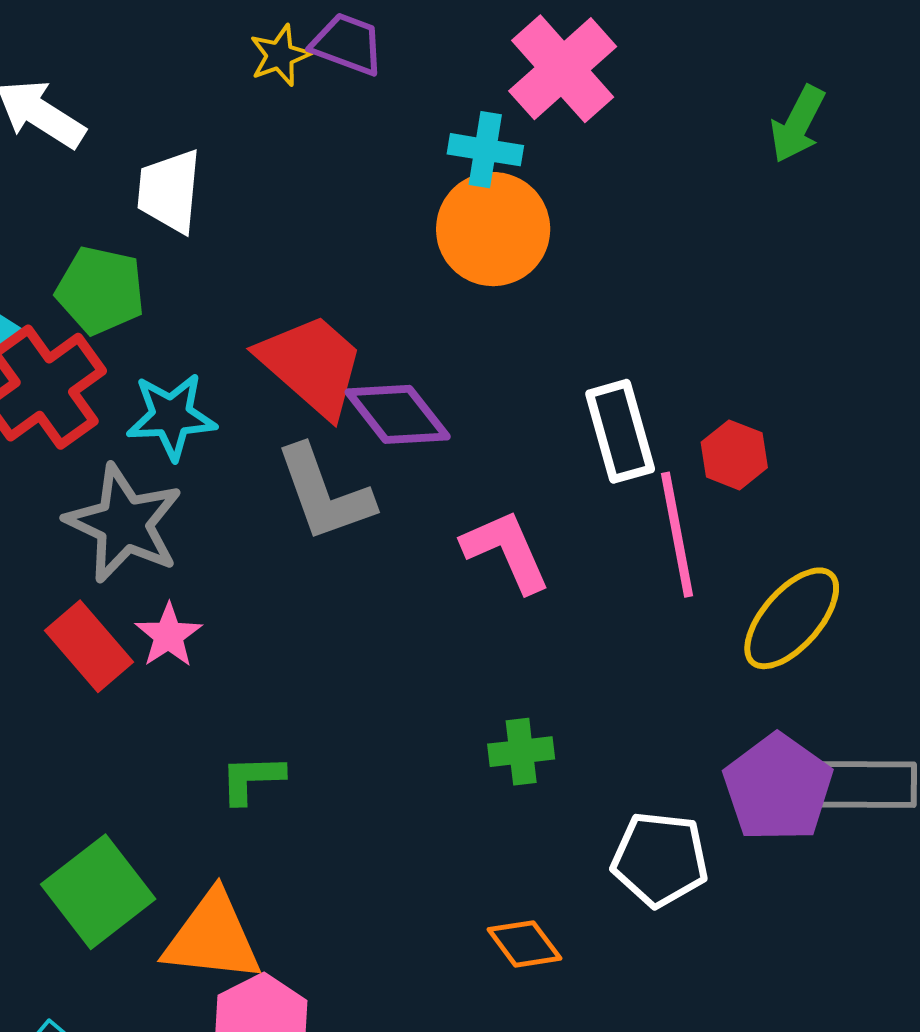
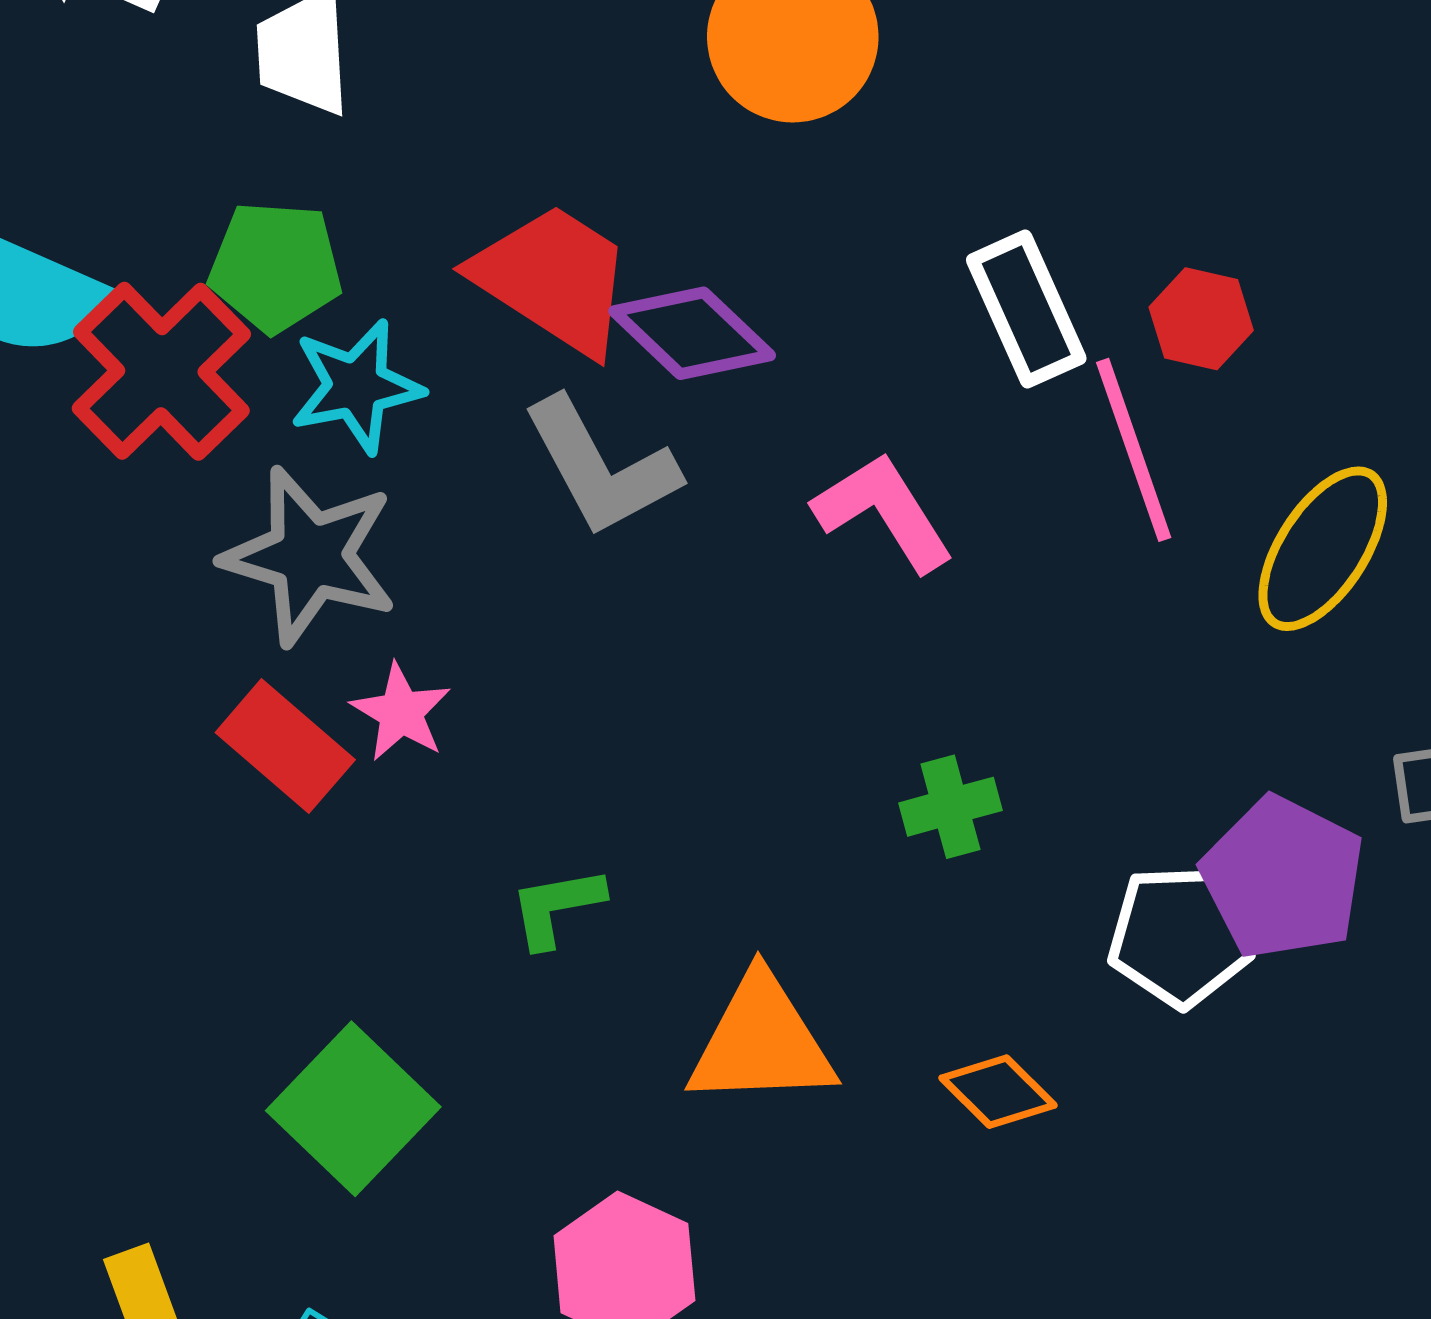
green pentagon: (100, 290) -> (275, 267), moved
purple pentagon: (778, 788) -> (1283, 878), moved
orange triangle: (212, 937) -> (761, 1042), moved

